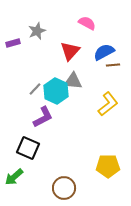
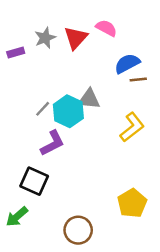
red triangle: (70, 51) -> (76, 38), moved
yellow pentagon: (108, 166) -> (132, 203), turned -30

